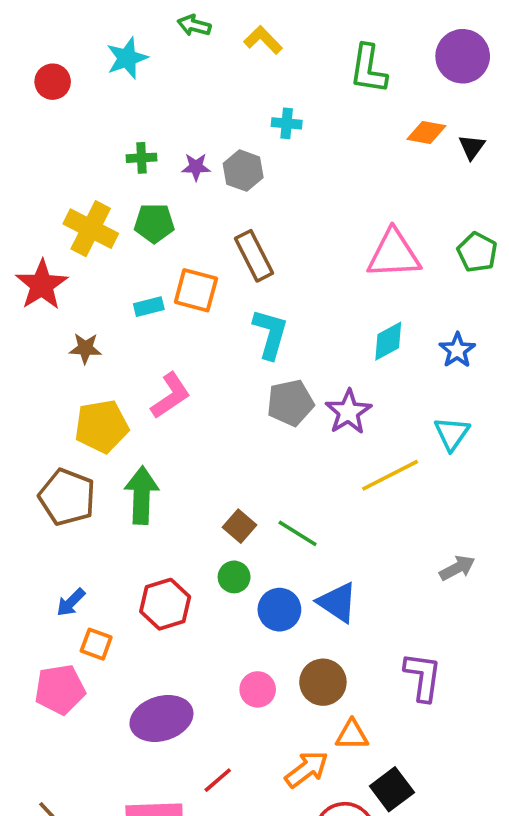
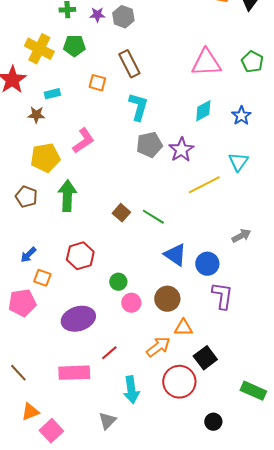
orange square: (196, 290) -> (97, 83), size x0.7
cyan rectangle: (149, 307) -> (52, 94), moved
brown pentagon: (67, 497) -> (26, 197), size x0.7
green circle: (234, 577) -> (118, 282), moved
blue circle: (279, 610) -> (207, 264), moved

